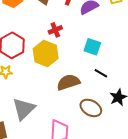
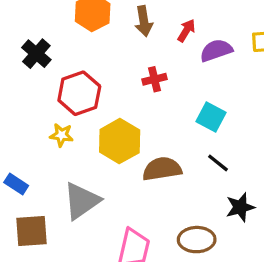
yellow hexagon: (46, 53) -> (120, 141), moved
brown ellipse: (91, 108) -> (197, 240), moved, turned -40

